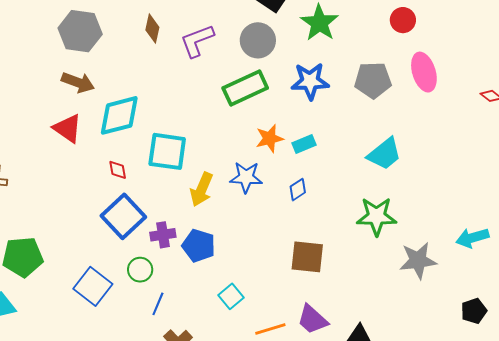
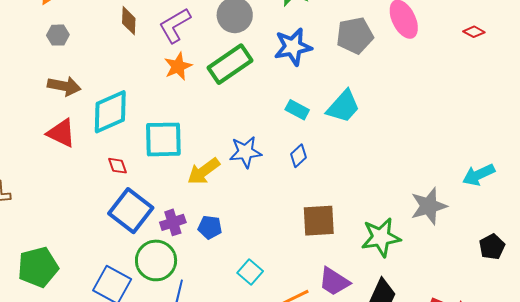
gray hexagon: (80, 31) -> (58, 35), size x0.5
orange star: (269, 138) -> (178, 66), moved
cyan rectangle: (304, 144) -> (297, 110), turned 60
cyan trapezoid: (385, 154) -> (343, 107), moved
yellow arrow: (202, 189) -> (204, 171), turned 40
green star: (377, 216) -> (381, 237), moved
blue pentagon: (199, 246) -> (210, 227), size x0.7
green circle: (140, 270) -> (156, 260), size x1.6

